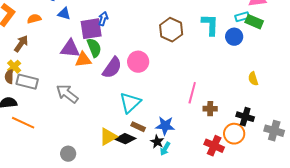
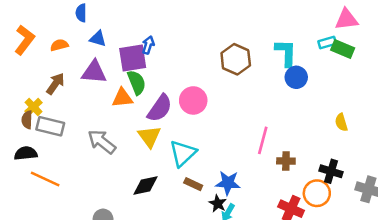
blue circle: (234, 37) -> (296, 77), moved
brown arrow: (21, 44) -> (55, 84), moved
purple triangle: (70, 49) -> (94, 72), moved
yellow triangle: (108, 137) -> (149, 137), moved, turned -36
black diamond: (125, 139) -> (146, 185), moved, turned -35

